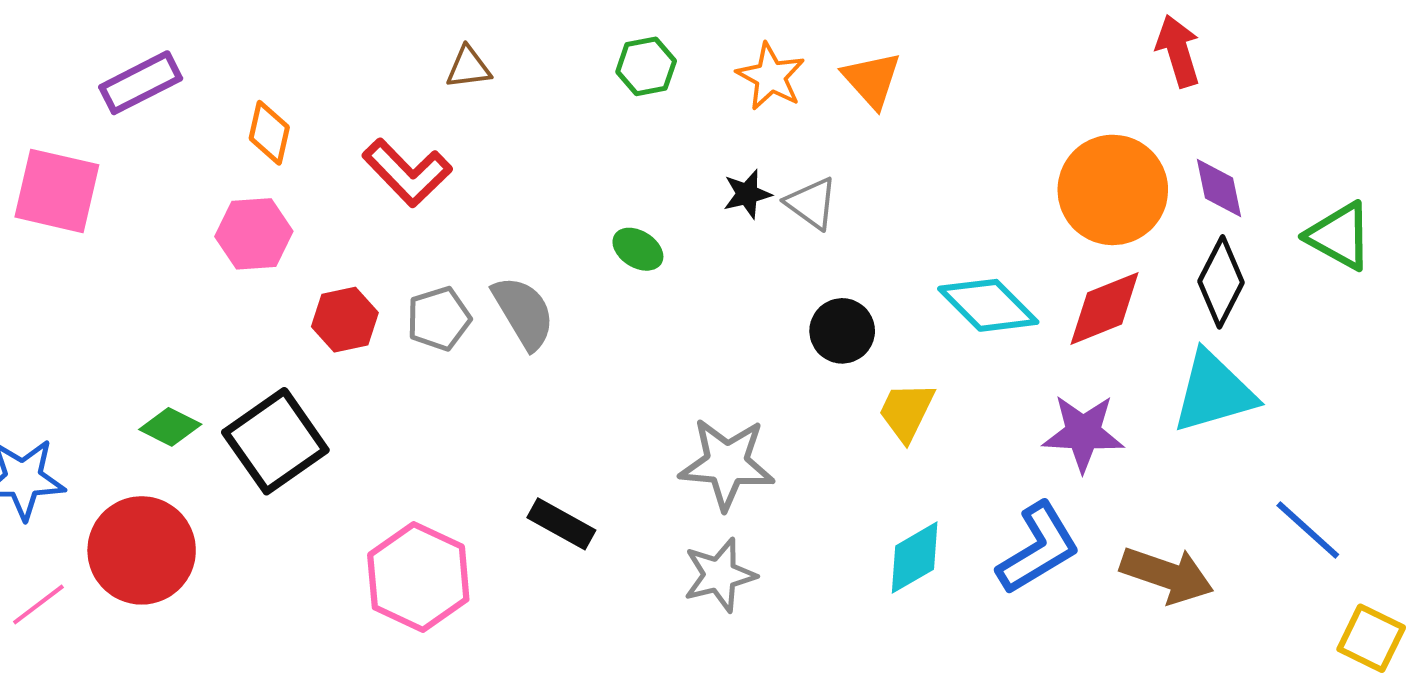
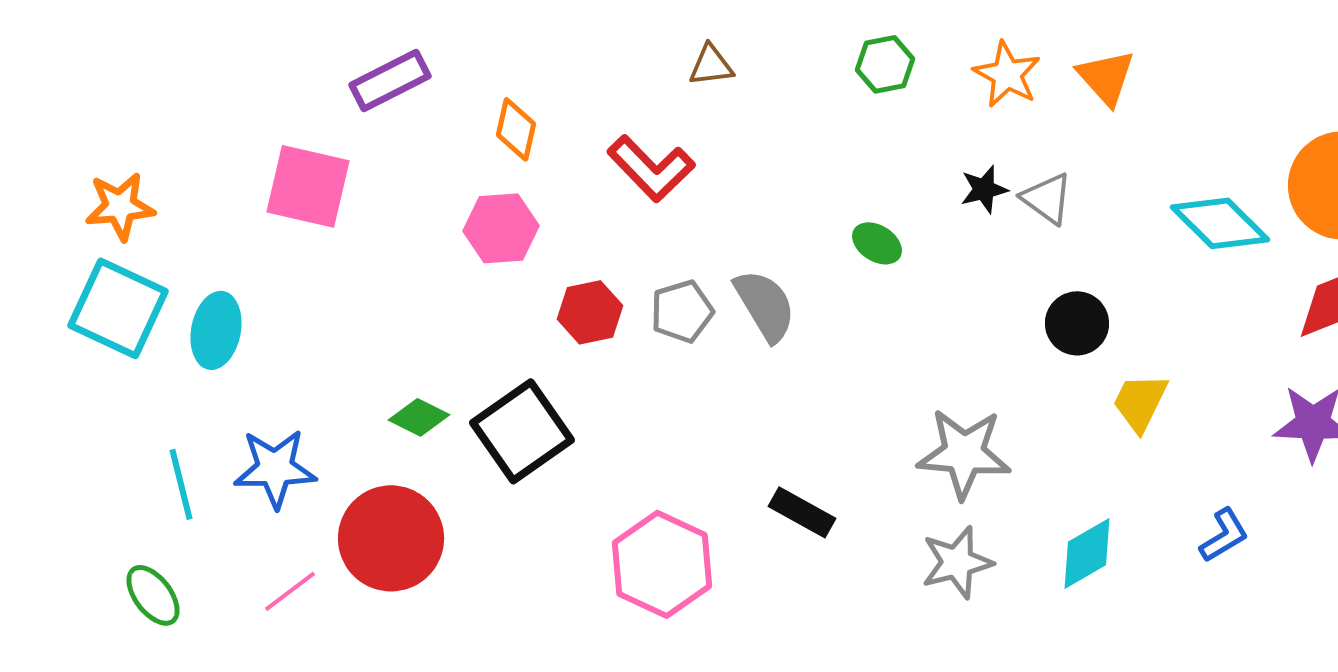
cyan diamond: (988, 305) -> (1220, 223), moved
blue L-shape: (1038, 548) -> (1224, 535), moved, size x0.6
cyan diamond: (915, 558) -> (1087, 553), moved

